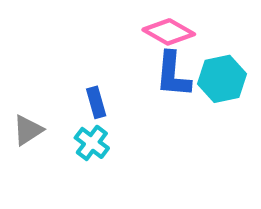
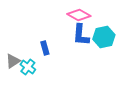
cyan cross: (92, 143) -> (28, 67), moved

